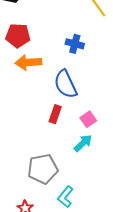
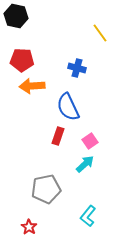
cyan L-shape: (65, 197) -> (88, 216), moved

